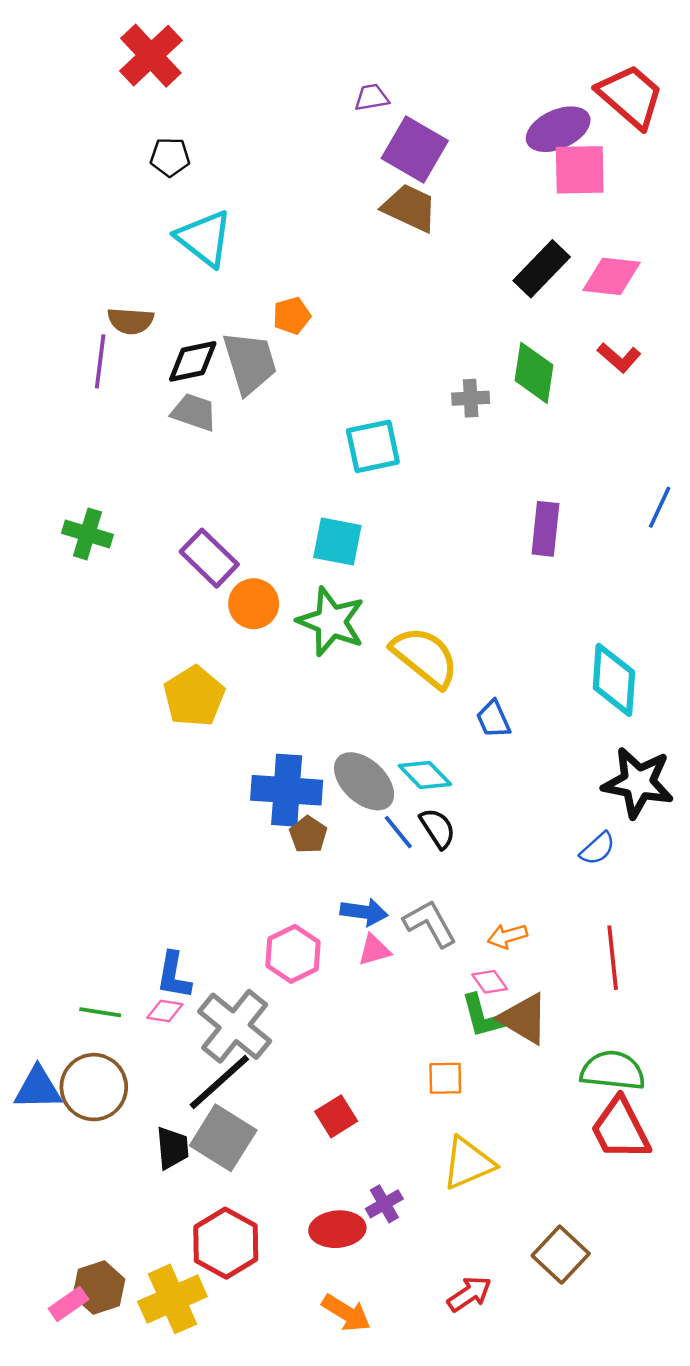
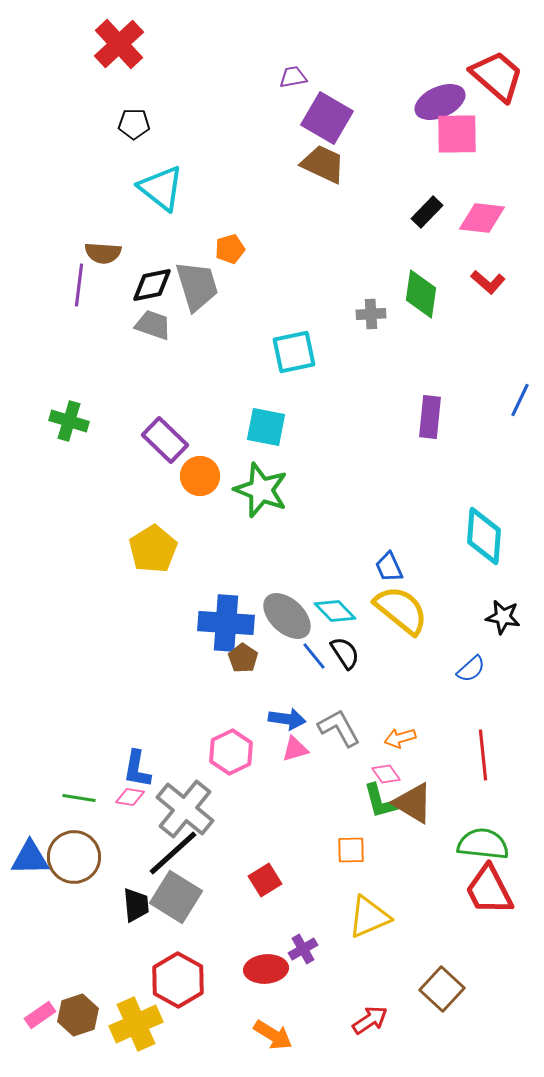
black rectangle: (542, 269) -> (427, 212), size x0.7
yellow semicircle: (425, 657) -> (401, 610), moved
black star: (638, 783) -> (503, 617), size x0.6
pink rectangle: (68, 1304) -> (40, 1015), moved

